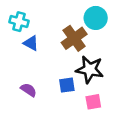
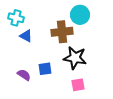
brown cross: (74, 38) -> (62, 32), turned 30
blue square: (67, 85) -> (45, 69), moved

